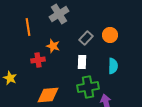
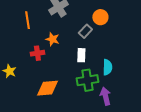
orange circle: (110, 35) -> (100, 17), moved
cyan semicircle: (113, 66) -> (107, 67), moved

